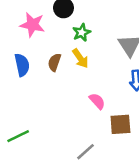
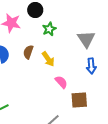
yellow arrow: (80, 58) -> (48, 59), moved

